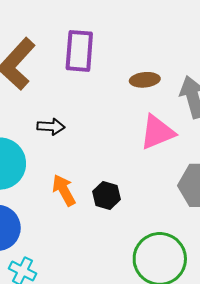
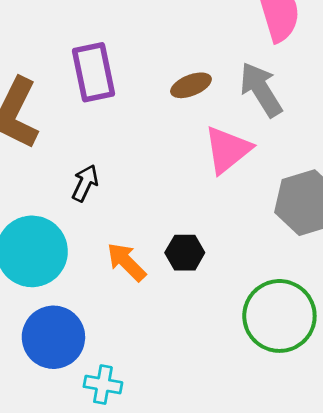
black arrow: (51, 127) -> (85, 183), turned -52

